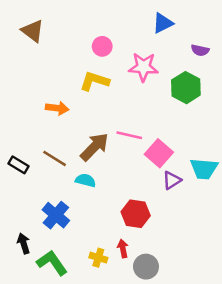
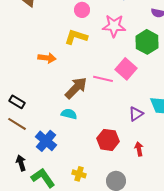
pink square: (159, 153) -> (126, 69), moved
brown line: (55, 158) -> (17, 124), moved
red arrow: (123, 249) -> (139, 149), moved

